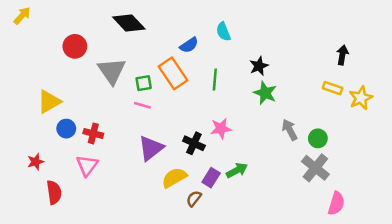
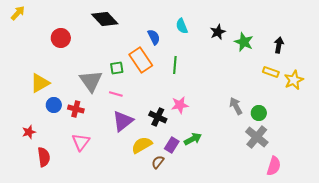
blue semicircle: (189, 45) -> (154, 37), turned -84
black star: (259, 66) -> (218, 32), moved
gray triangle: (112, 71) -> (91, 81), moved
green star: (265, 93) -> (244, 42), moved
pink line: (142, 105) -> (116, 94), moved
pink triangle: (87, 165) -> (81, 142), moved

